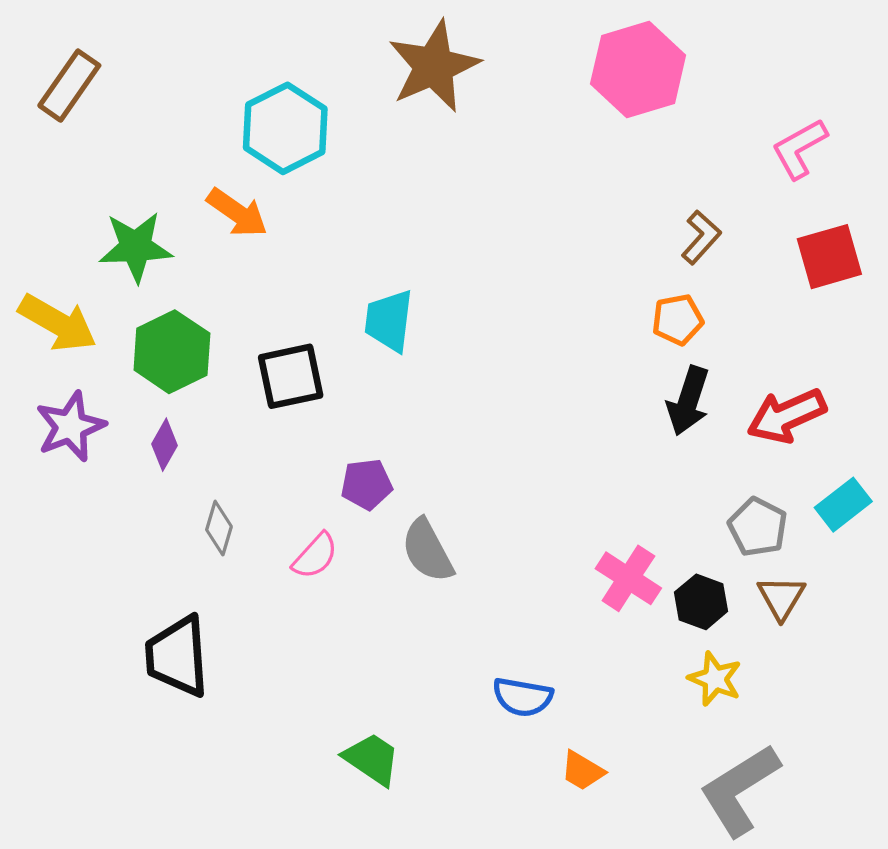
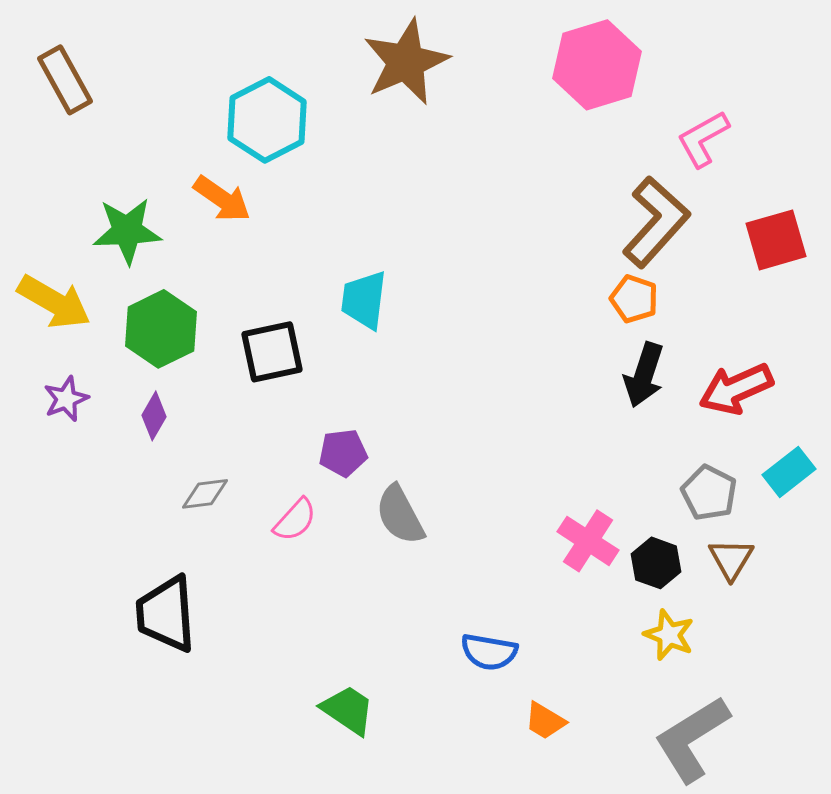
brown rectangle: (69, 86) -> (65, 80), turned -64
pink L-shape: (799, 149) -> (703, 139), moved
brown L-shape: (701, 237) -> (656, 222), size x1.8
orange pentagon: (678, 320) -> (634, 299), turned 30
purple star: (70, 427) -> (66, 399), size x0.7
gray diamond: (219, 528) -> (205, 494), turned 66

